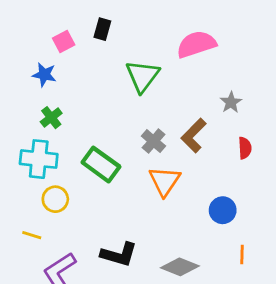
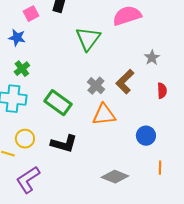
orange triangle: (165, 181) -> (104, 115), turned 50
yellow circle: (55, 199) -> (25, 139), moved
black L-shape: (119, 254) -> (64, 144), moved

